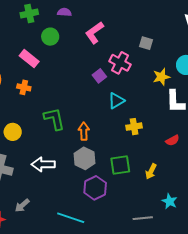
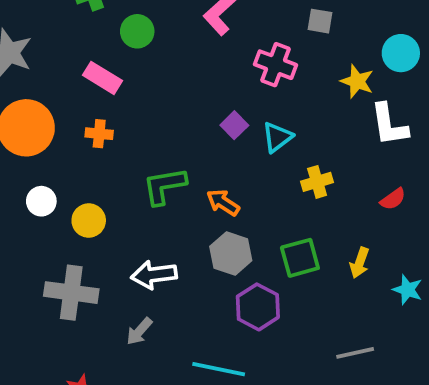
purple square: (99, 76) -> (234, 125), moved
yellow star: (161, 77) -> (357, 81), turned -30
green L-shape: (54, 119) -> (164, 186), turned -80
orange arrow: (84, 131) -> (223, 203), turned -48
cyan star: (170, 201) -> (408, 290), moved
gray arrow: (22, 205) -> (139, 331), moved

